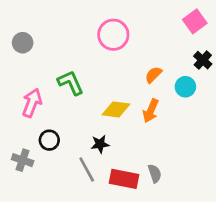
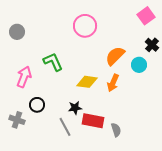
orange semicircle: (153, 75) -> (115, 56), size x1.5
red rectangle: (124, 179) -> (93, 121), moved

